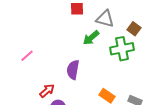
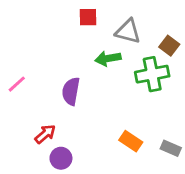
green arrow: (91, 38) -> (108, 58), turned 30
purple semicircle: (73, 70) -> (71, 91), moved

